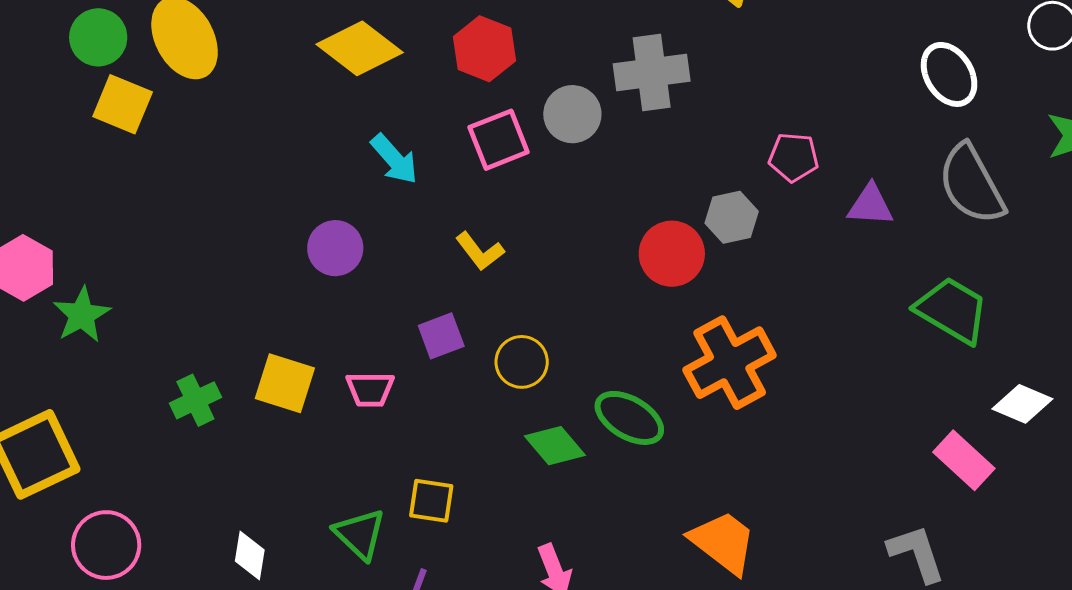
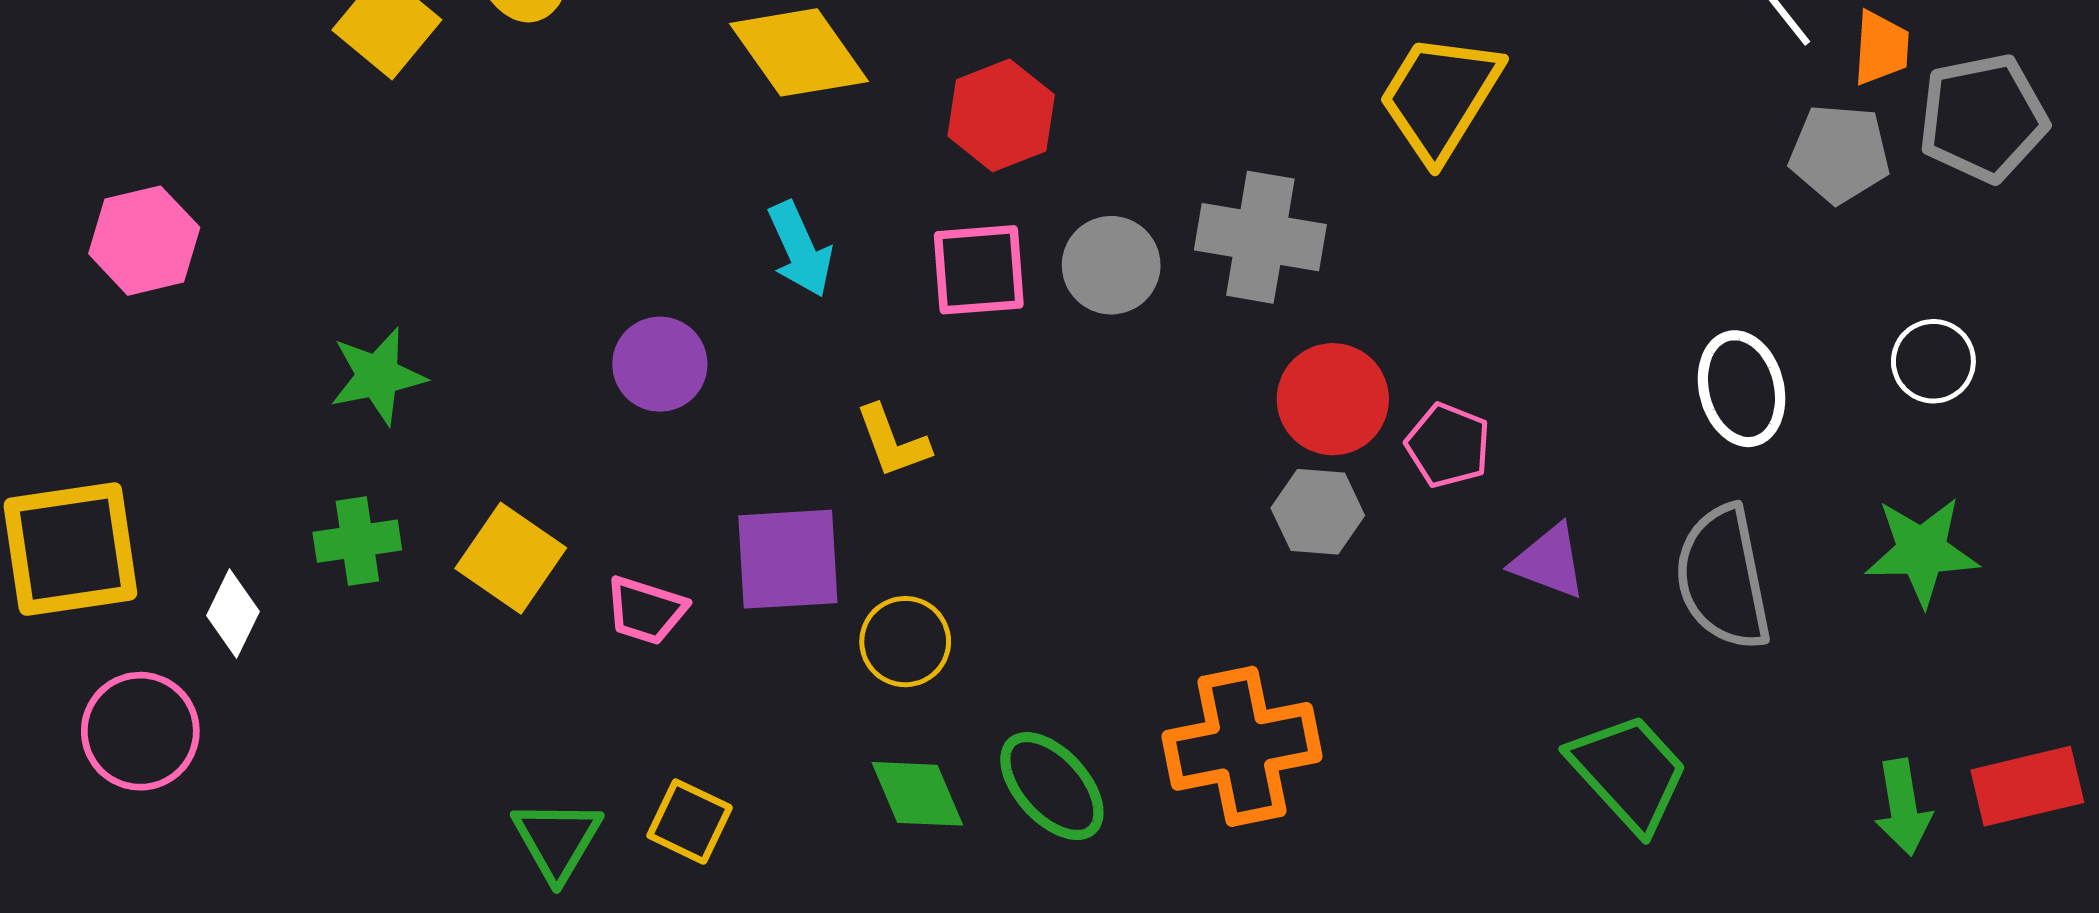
red circle: (672, 254) -> (1333, 399), moved
green star: (82, 315) -> (378, 376), moved
purple square: (441, 336) -> (788, 559), size x1.5
white diamond: (250, 555) -> (233, 613), moved

